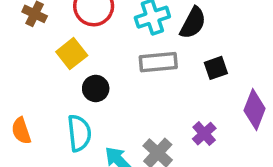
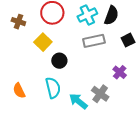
purple cross: (204, 134) -> (120, 72), moved

